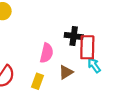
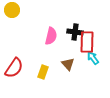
pink semicircle: (47, 53) -> (51, 36), moved
brown triangle: (66, 72) -> (68, 64), turned -40

